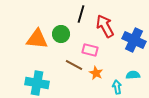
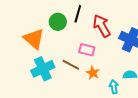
green circle: (61, 34) -> (58, 22), moved
orange triangle: (37, 39) -> (34, 39), turned 35
cyan cross: (37, 83) -> (43, 69), moved, turned -35

